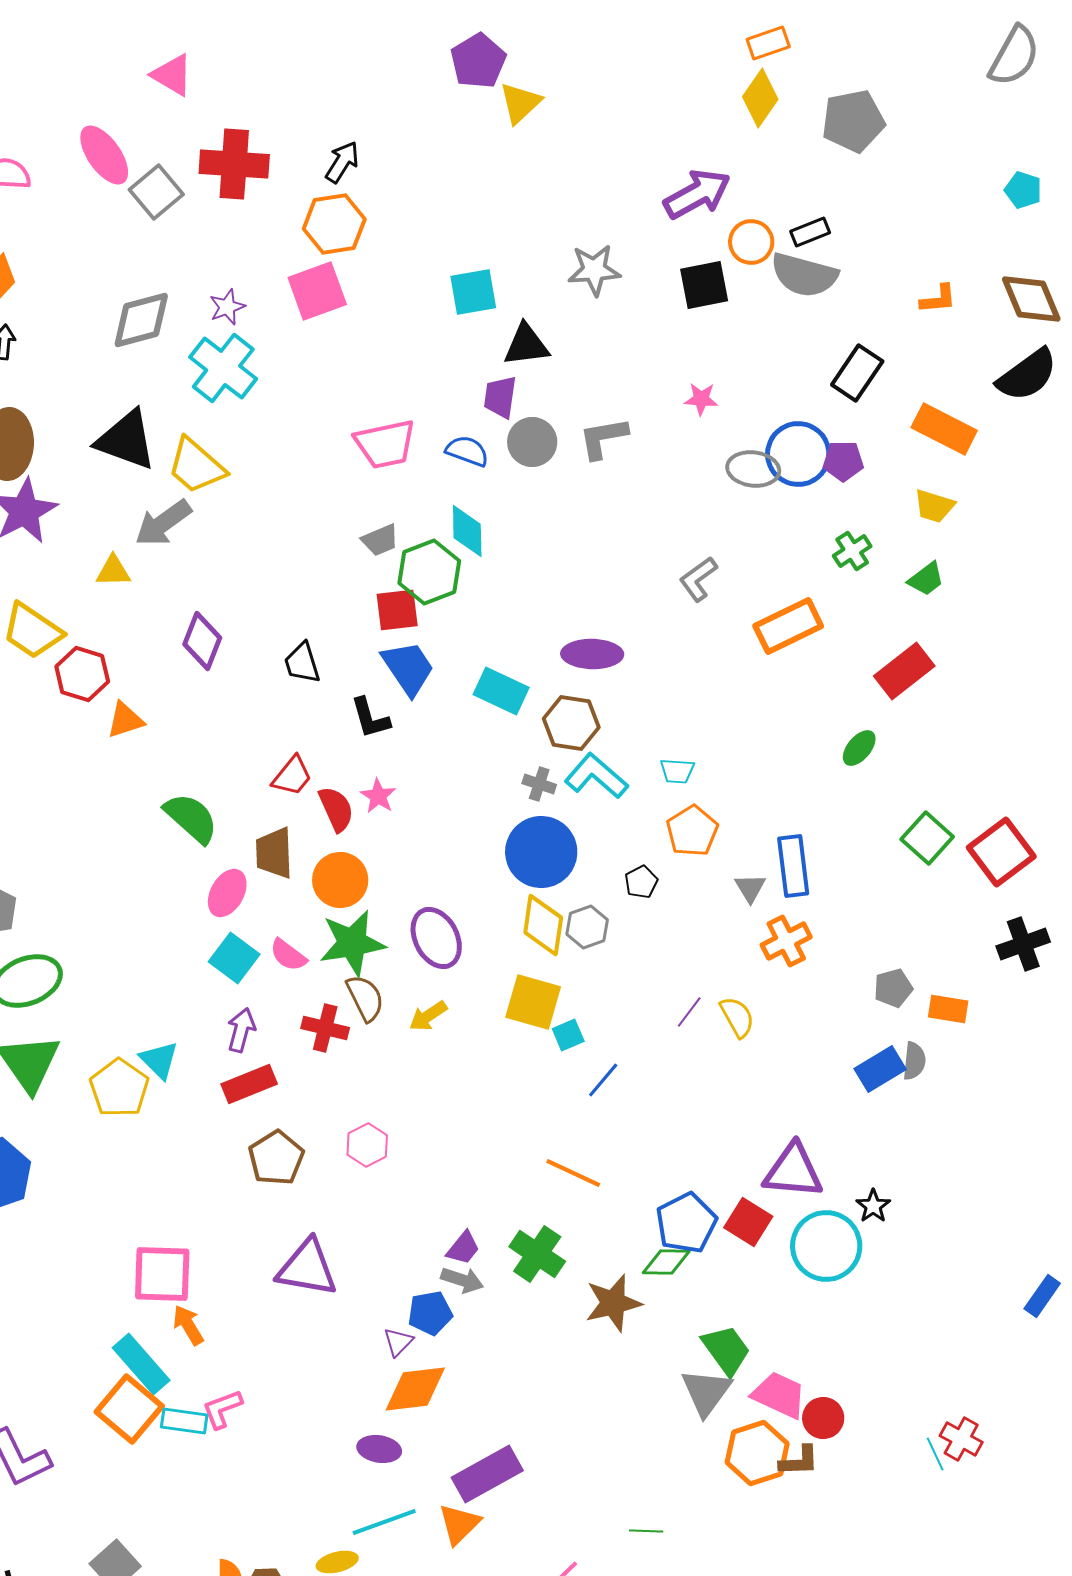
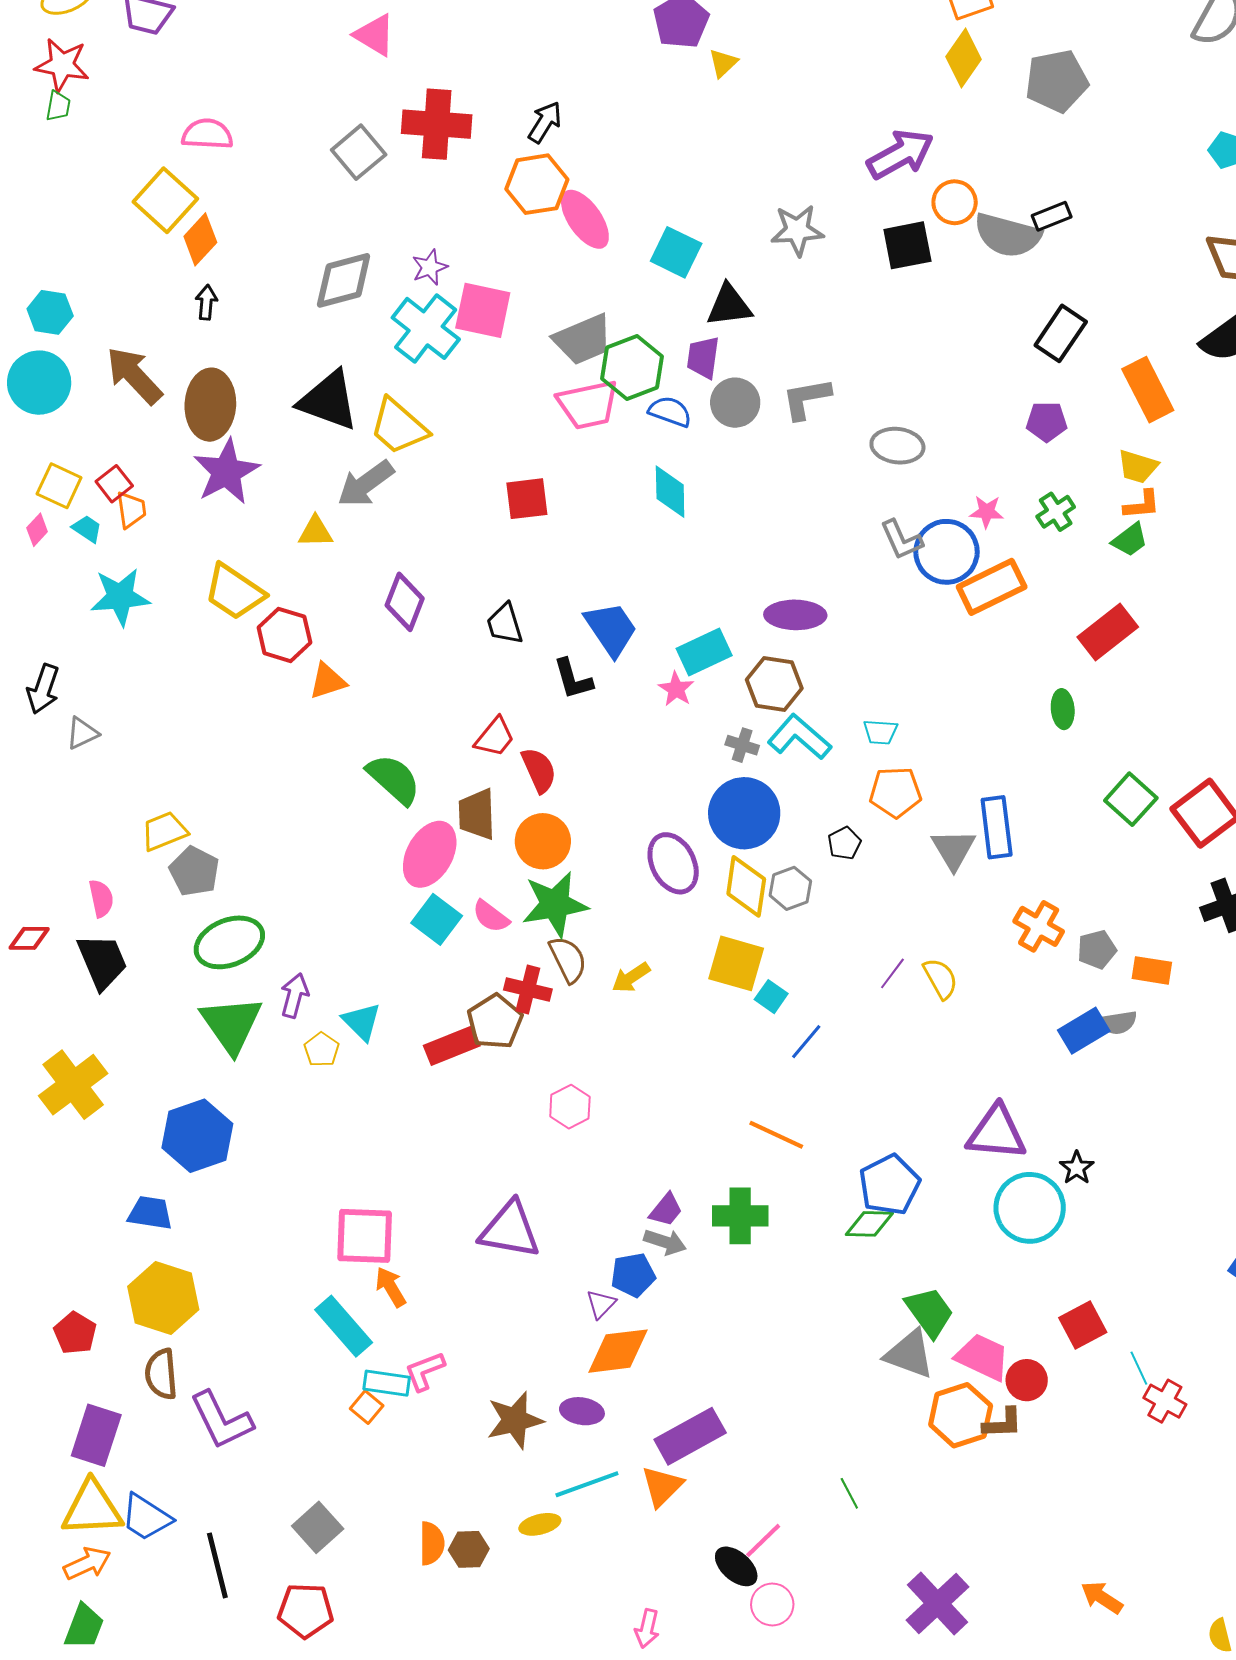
yellow triangle: (520, 103) -> (723, 63), size x0.7
pink ellipse: (104, 155) -> (585, 219), moved
black rectangle: (810, 232) -> (1052, 216), moved
pink square: (317, 291) -> (483, 310), moved, turned 32
cyan square: (473, 292) -> (676, 252), turned 36
orange L-shape: (938, 299) -> (1142, 505), moved
pink star: (701, 399) -> (987, 512), moved
orange rectangle: (944, 429) -> (1148, 390), turned 36
blue circle: (798, 454) -> (947, 552), moved
gray ellipse: (753, 469) -> (897, 446), moved
gray trapezoid: (380, 540) -> (583, 339), moved, size x1.6
green hexagon: (429, 572) -> (632, 368), moved
gray L-shape: (698, 579) -> (901, 540), turned -78
red square: (397, 610) -> (527, 499), moved
cyan rectangle: (501, 691) -> (704, 652), turned -50
green ellipse: (859, 748) -> (1063, 709), turned -45
pink star: (378, 796) -> (676, 689), moved
orange pentagon: (692, 831) -> (895, 792), turned 30
gray triangle: (750, 888) -> (954, 849), size x1.4
pink ellipse: (227, 893) -> (430, 854), size x1.4
purple ellipse: (436, 938) -> (673, 863), moved
orange cross: (786, 941) -> (1039, 926), moved, turned -33
purple arrow: (241, 1030) -> (294, 996), moved
cyan square: (568, 1035) -> (771, 997), turned -32
gray semicircle: (914, 1061) -> (1118, 1023), turned 75
yellow pentagon: (119, 1088) -> (322, 1050), size x0.6
brown pentagon: (276, 1158) -> (495, 1022), moved
red square: (748, 1222) -> (1083, 1325), moved, turned 30
green cross: (537, 1254) -> (740, 1216), turned -34
brown star: (613, 1303) -> (515, 1420), moved
gray triangle: (706, 1392) -> (909, 1354), turned -46
orange square: (129, 1409) -> (367, 1407), moved, size x0.5
cyan line: (935, 1454) -> (1139, 1368), moved
green line: (646, 1531) -> (849, 1493), turned 60

